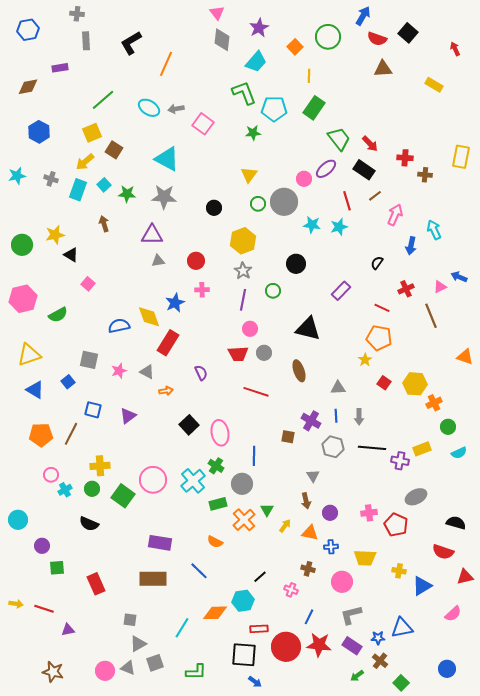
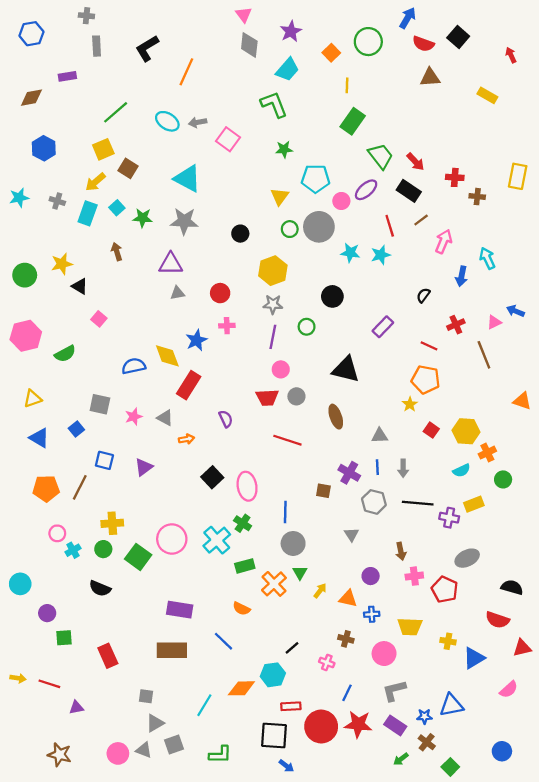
cyan pentagon: (274, 109) -> (316, 179), moved
gray star: (243, 271) -> (273, 304), turned -30
yellow triangle: (29, 355) -> (33, 399), size x0.7
cyan semicircle: (459, 453) -> (462, 470), moved
gray circle: (242, 484) -> (293, 543), moved
brown arrow: (306, 501) -> (401, 551), moved

